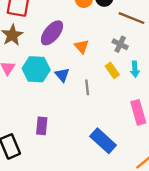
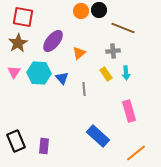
gray cross: (120, 44) -> (113, 51), turned -32
orange triangle: (82, 46) -> (79, 53), turned 32
purple rectangle: (42, 126) -> (44, 146), moved

